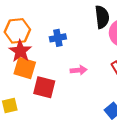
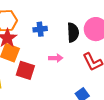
black semicircle: (102, 17) -> (73, 32), moved

